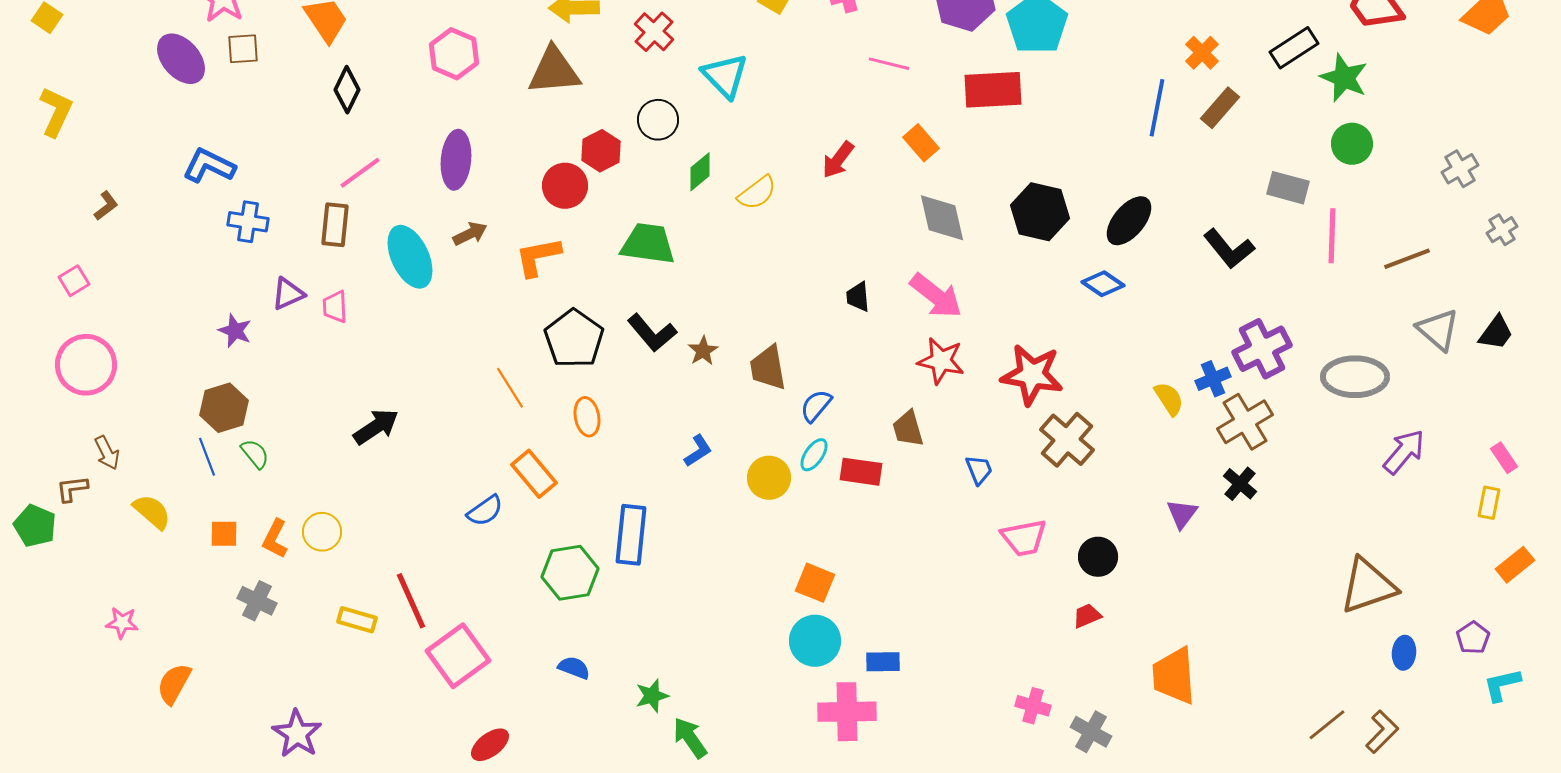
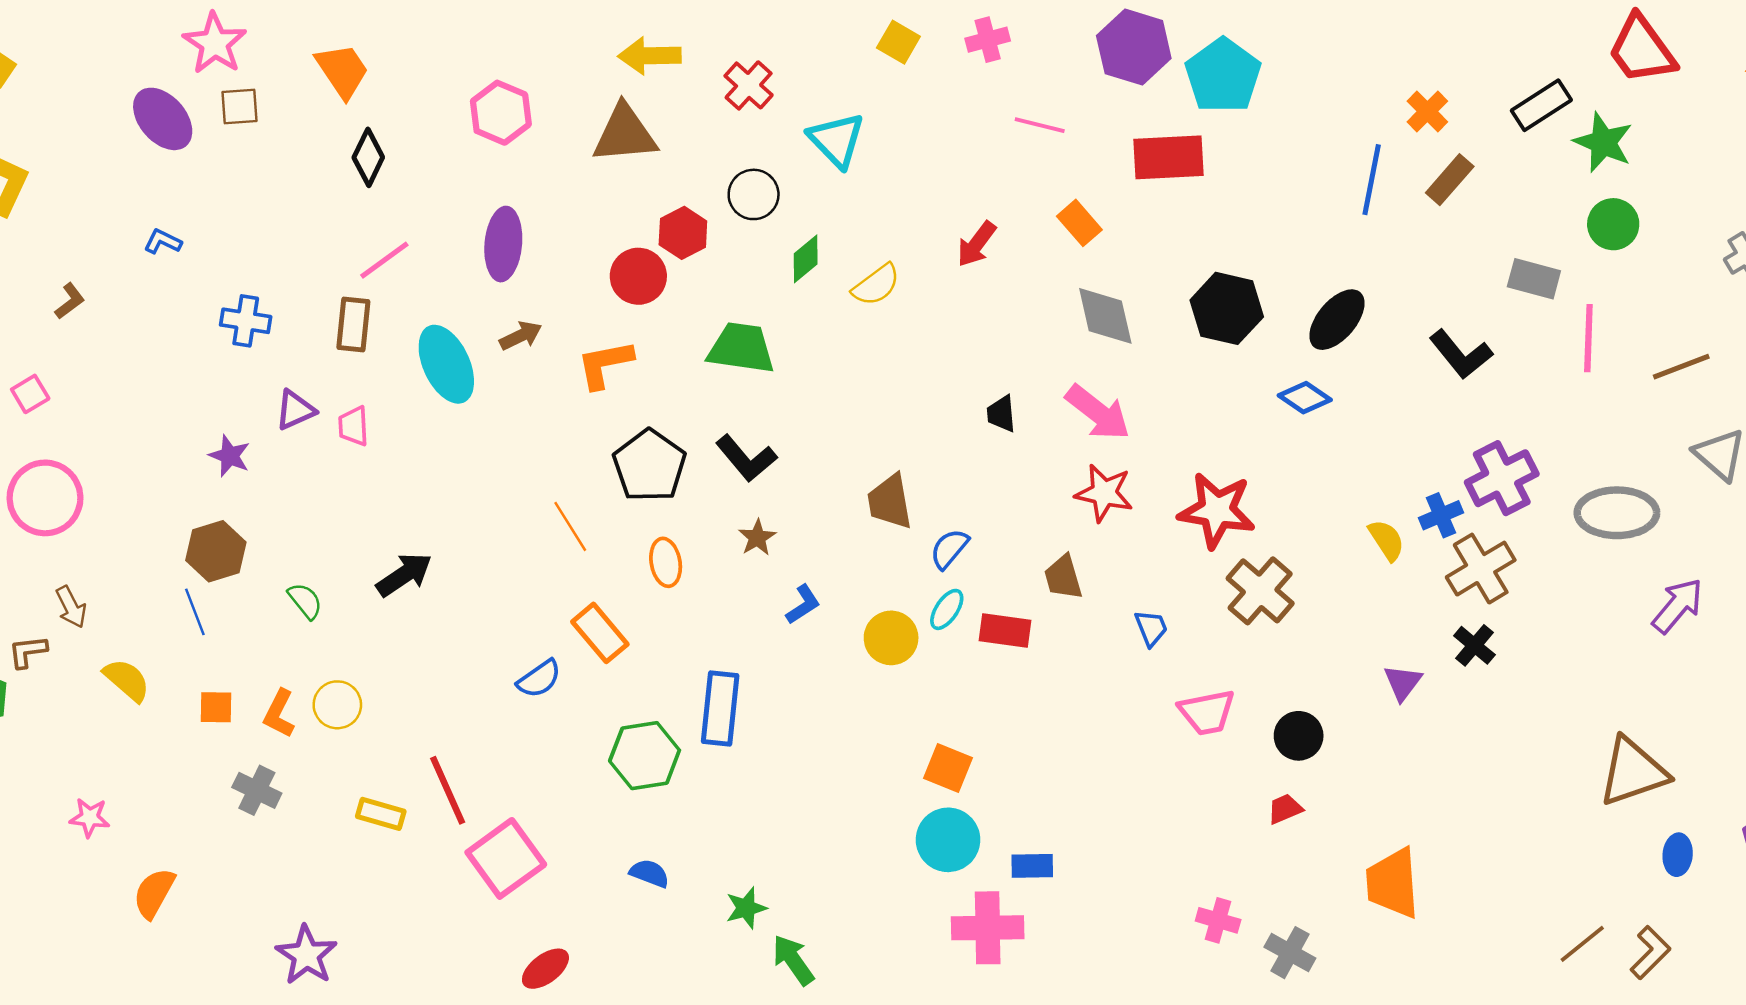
blue L-shape: (209, 166) -> (163, 242), moved, size x0.6
brown star: (703, 351) -> (757, 538), moved
green semicircle: (255, 454) -> (305, 601), moved

